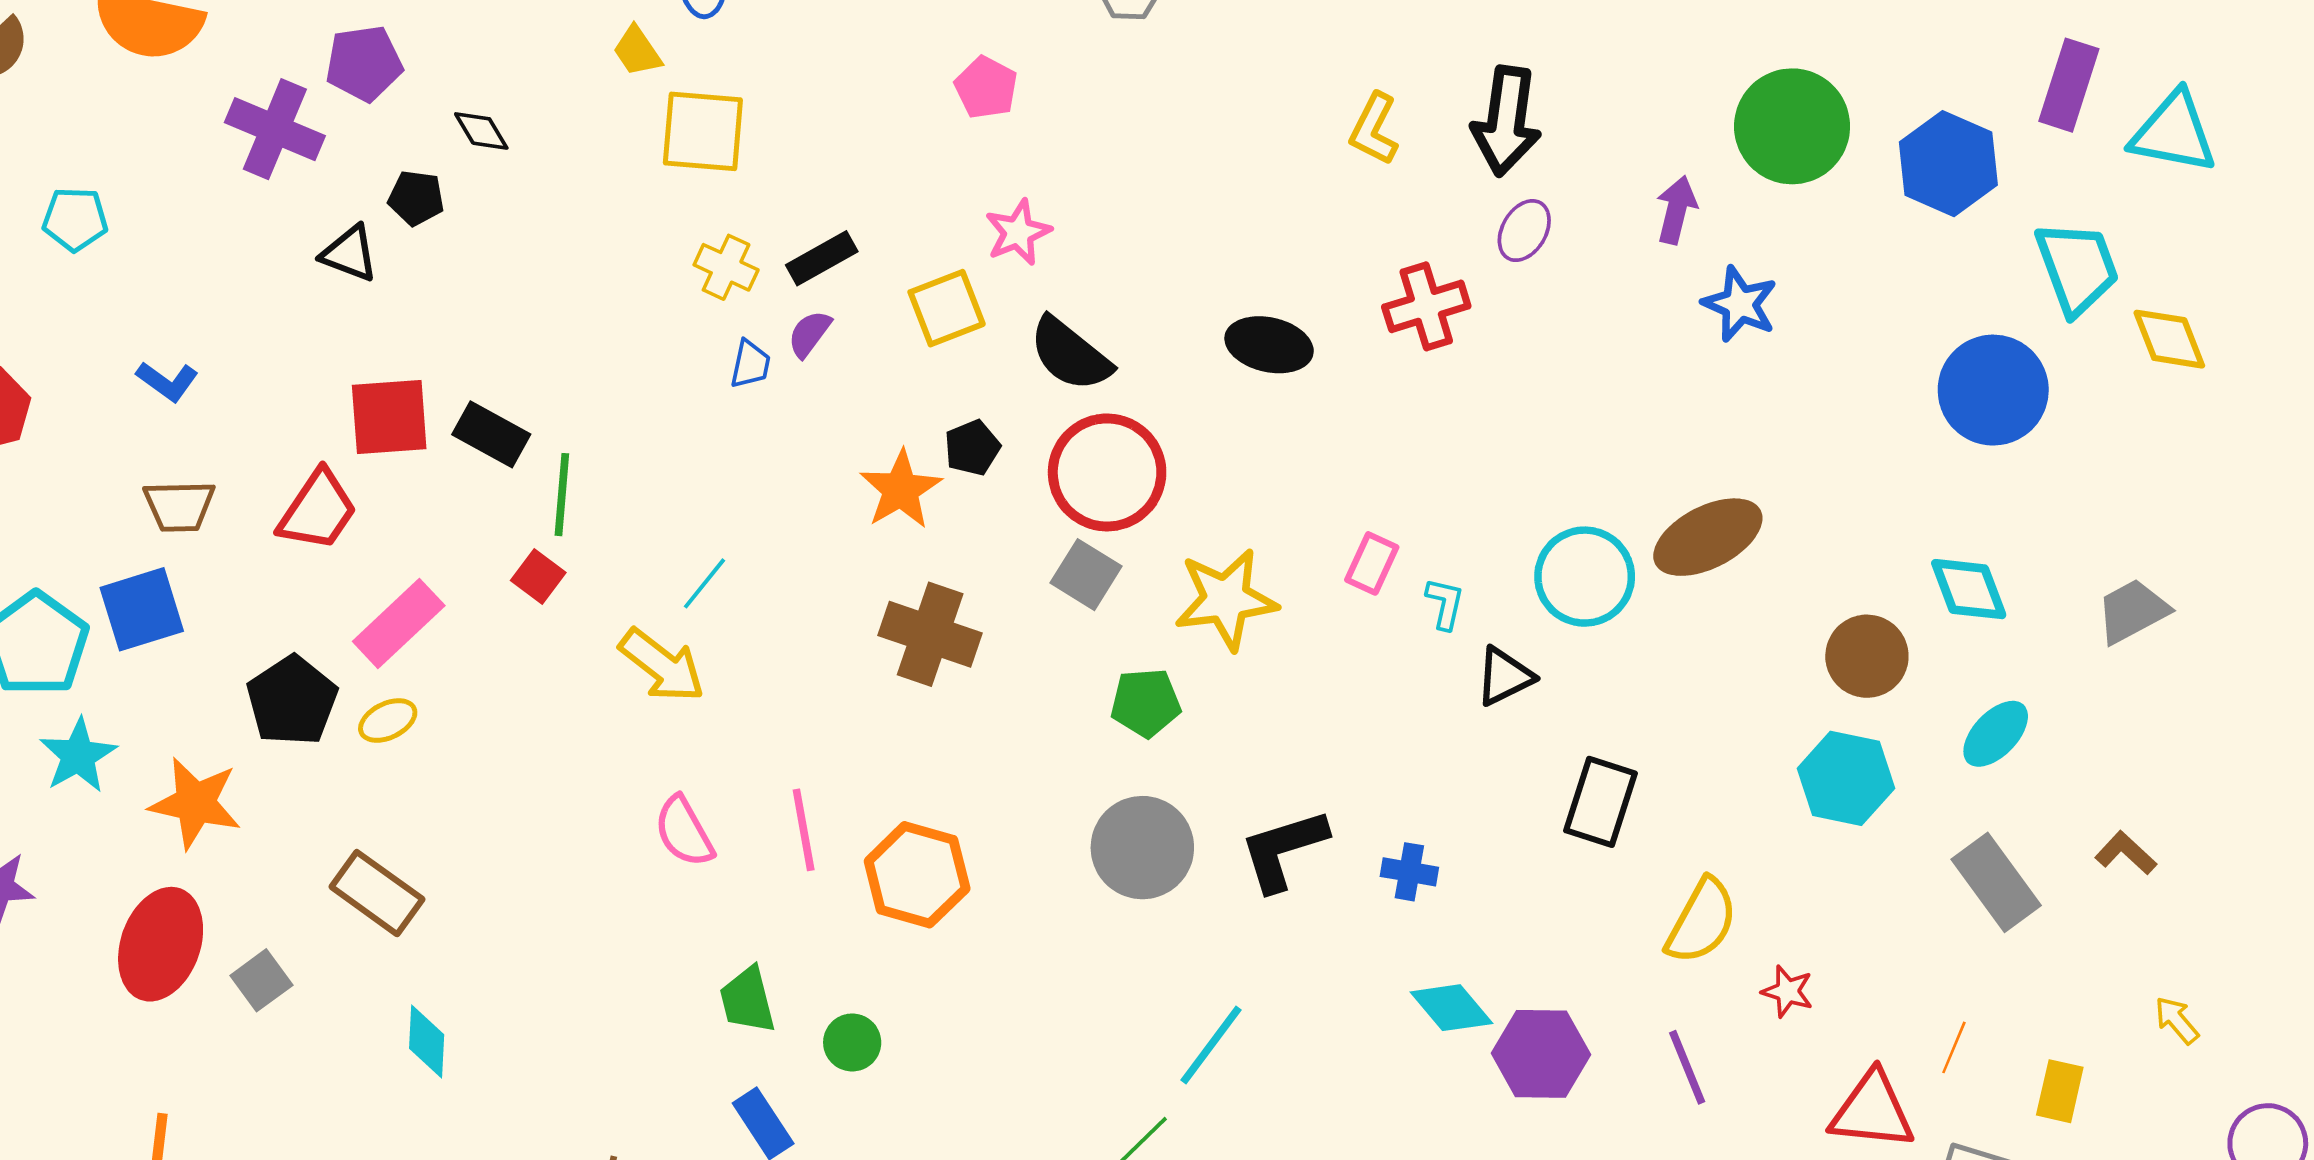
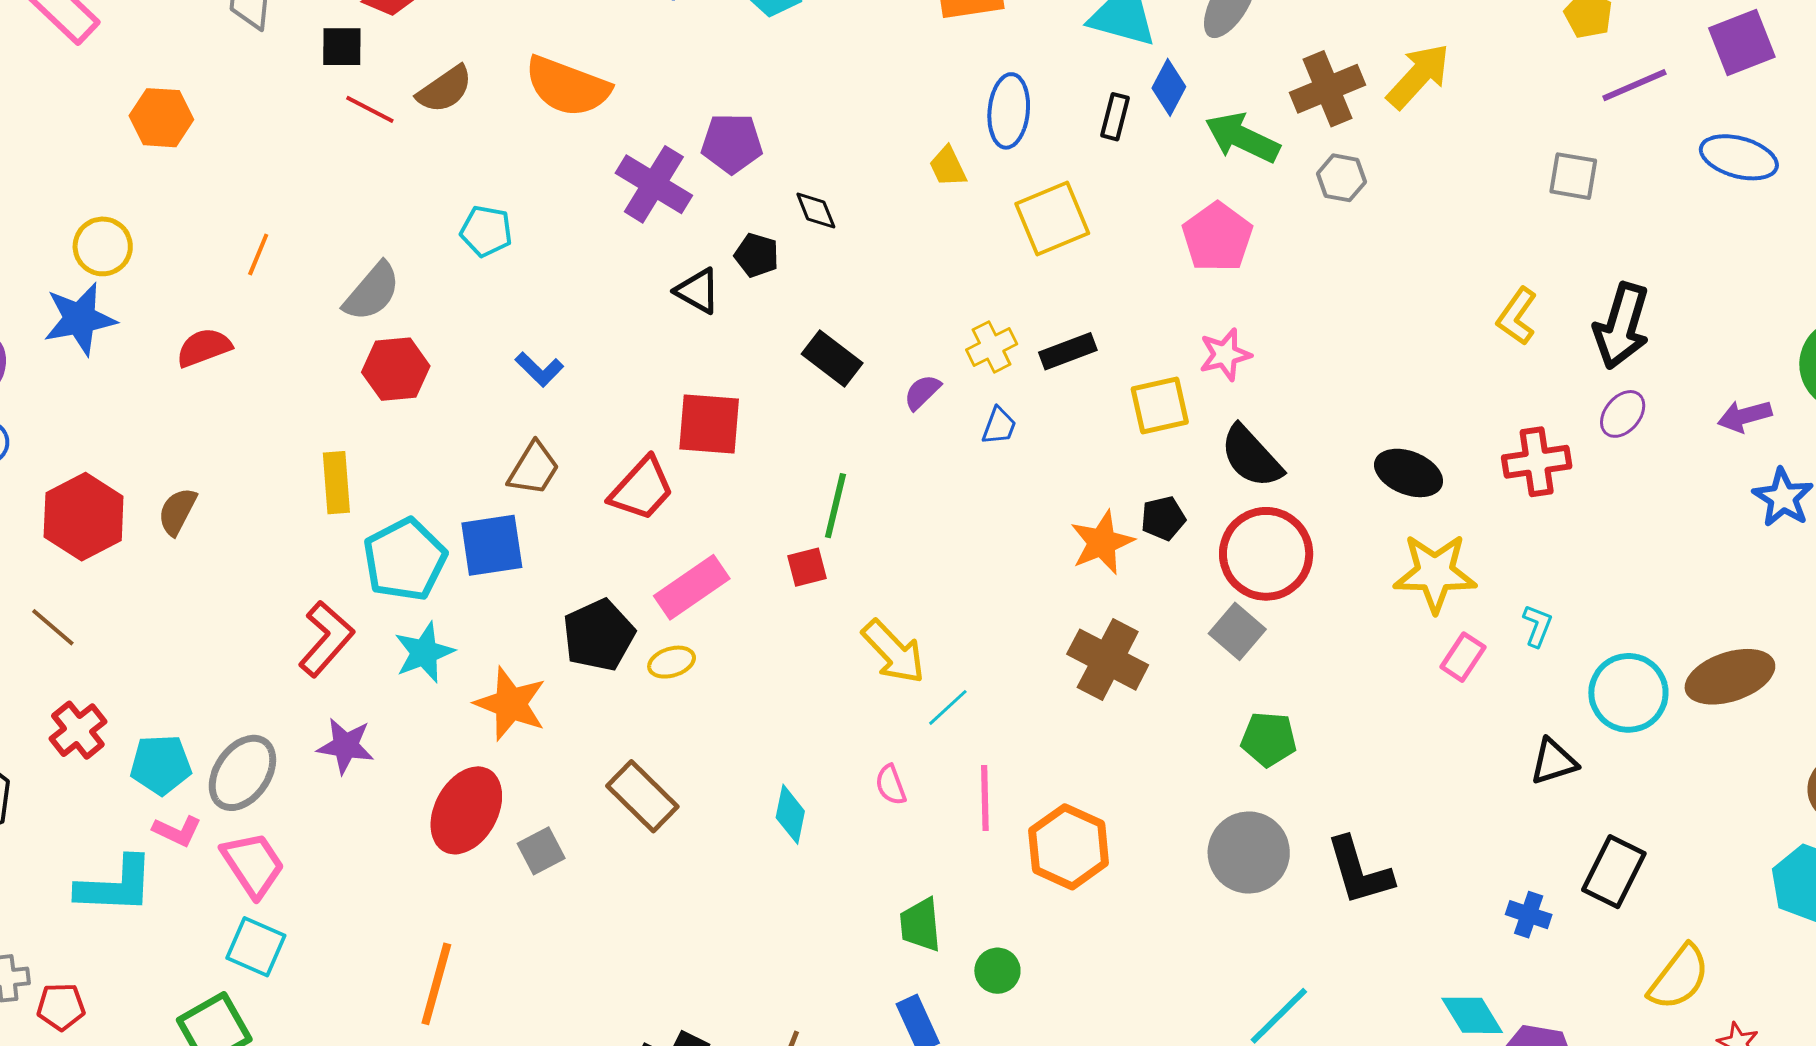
pink pentagon: (986, 88) -> (1217, 237), size x1.4
yellow square: (703, 131) -> (1052, 219), moved, turned -36
purple arrow: (1677, 210) -> (1745, 416), turned -128
yellow cross: (726, 267) -> (992, 347), turned 30
purple semicircle: (809, 334) -> (922, 392), moved
black rectangle: (491, 434) -> (832, 359), moved
brown trapezoid: (179, 506) -> (534, 469), turned -66
red square: (538, 576) -> (807, 567), turned 30
cyan line: (705, 583) -> (948, 707), moved
yellow star: (1226, 599) -> (1435, 573), moved
cyan L-shape: (1445, 604) -> (1537, 626), moved
pink semicircle: (684, 832) -> (891, 785), size x0.7
black L-shape: (1283, 850) -> (1359, 871), turned -98
blue cross: (1409, 872) -> (1529, 915), moved
cyan diamond: (427, 1041) -> (790, 814), moved

